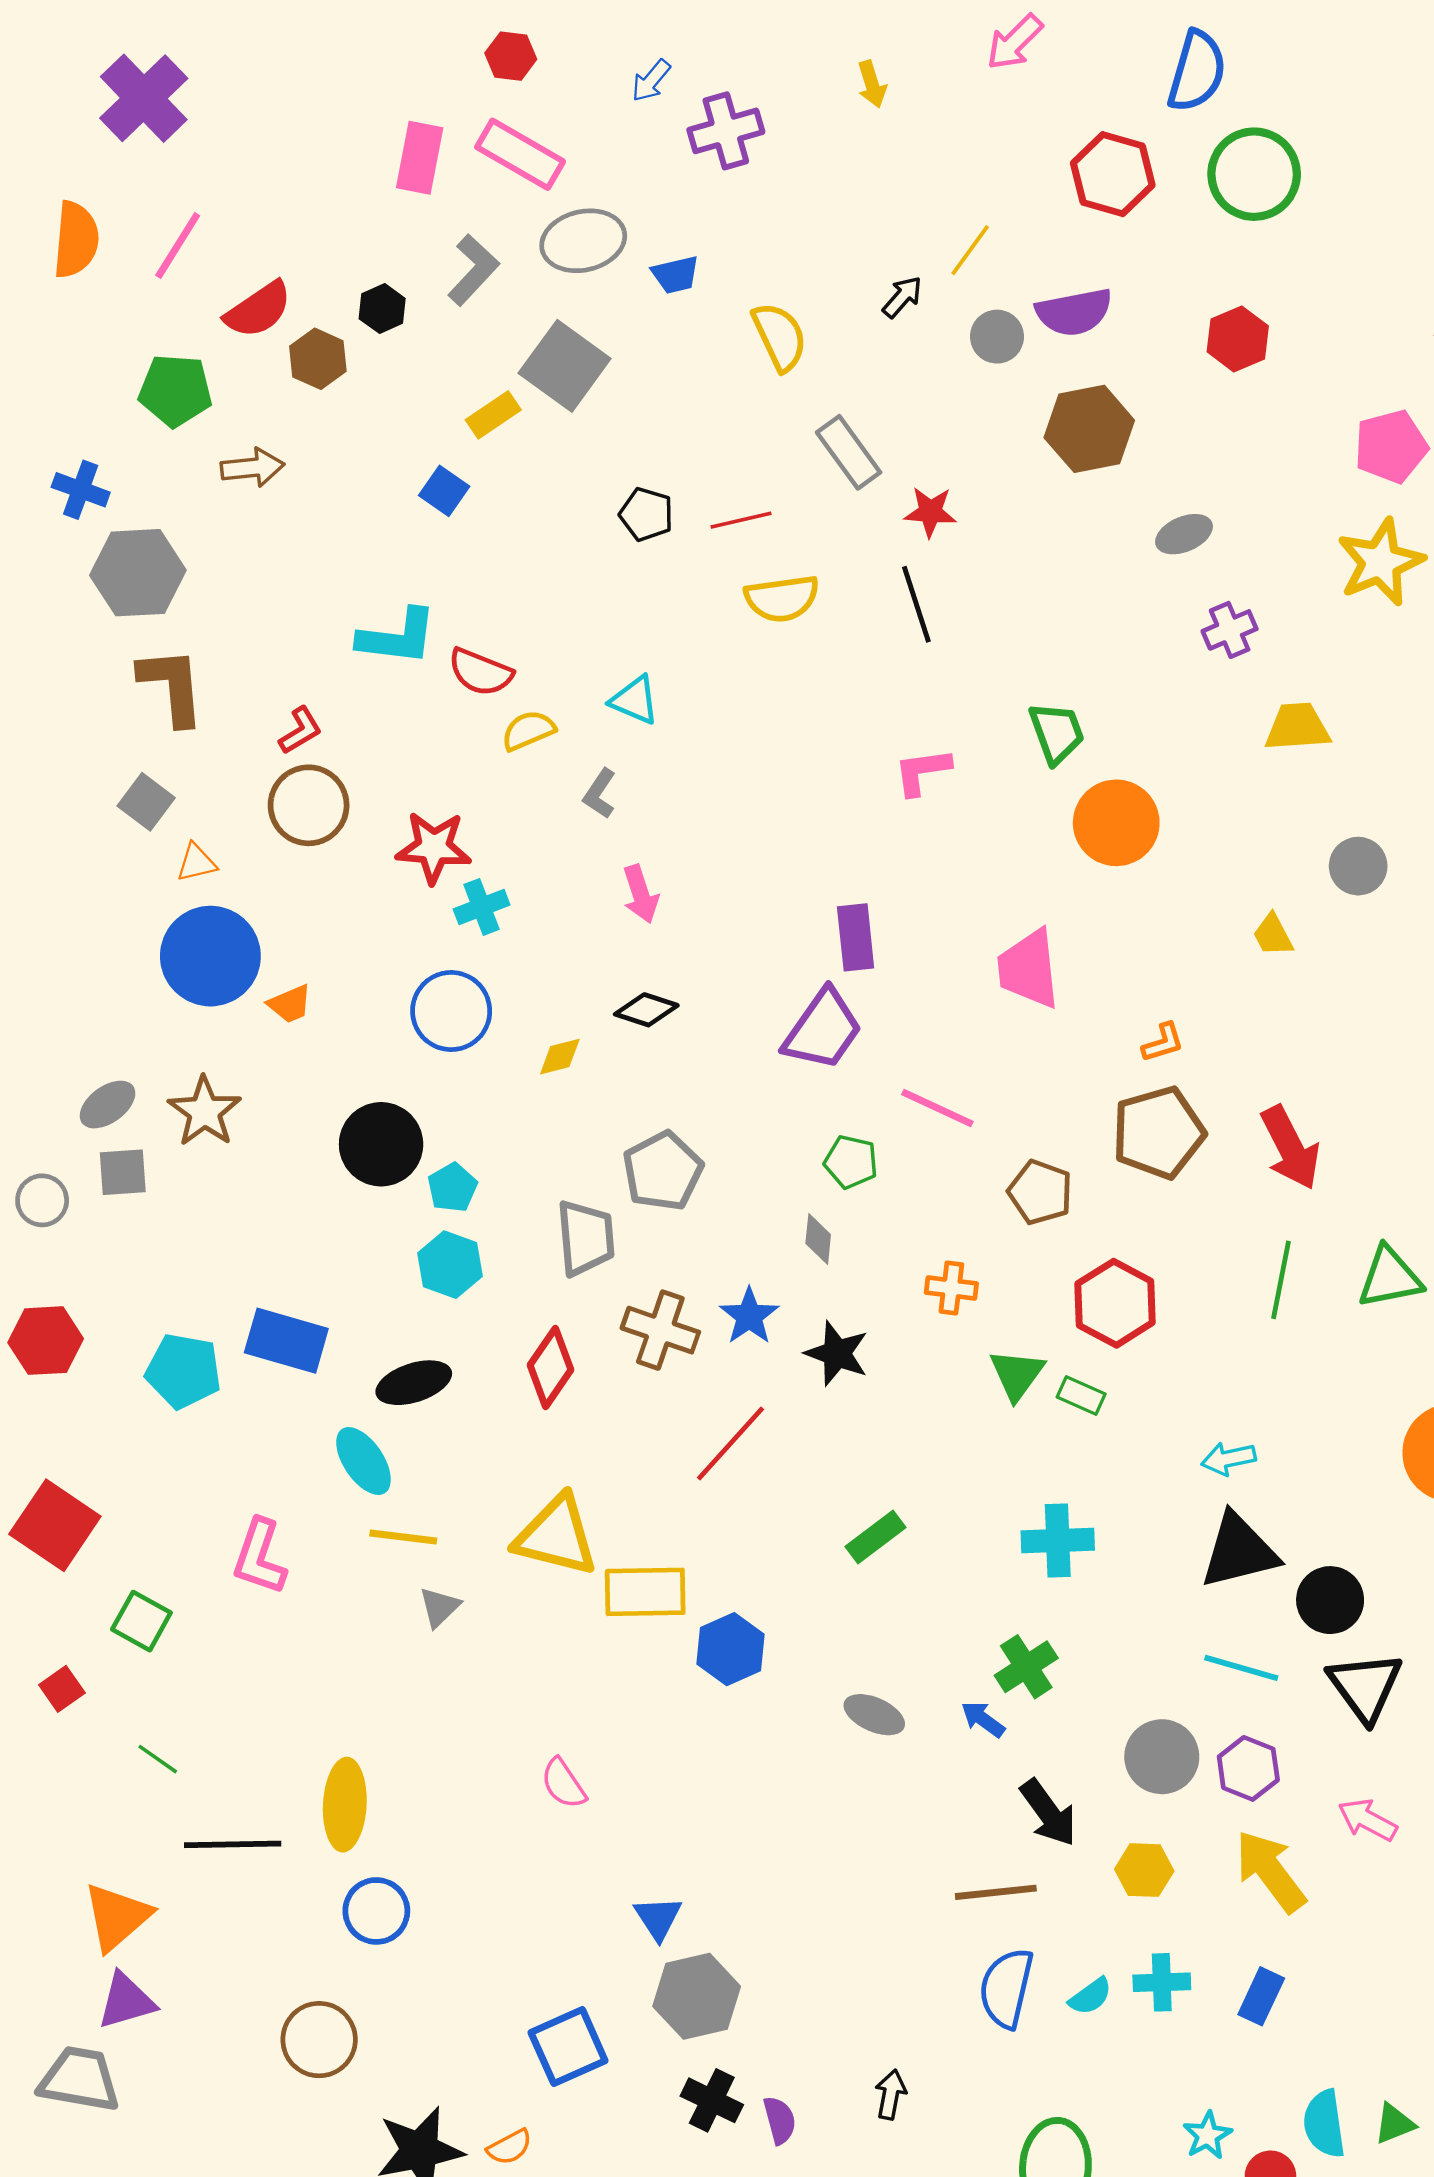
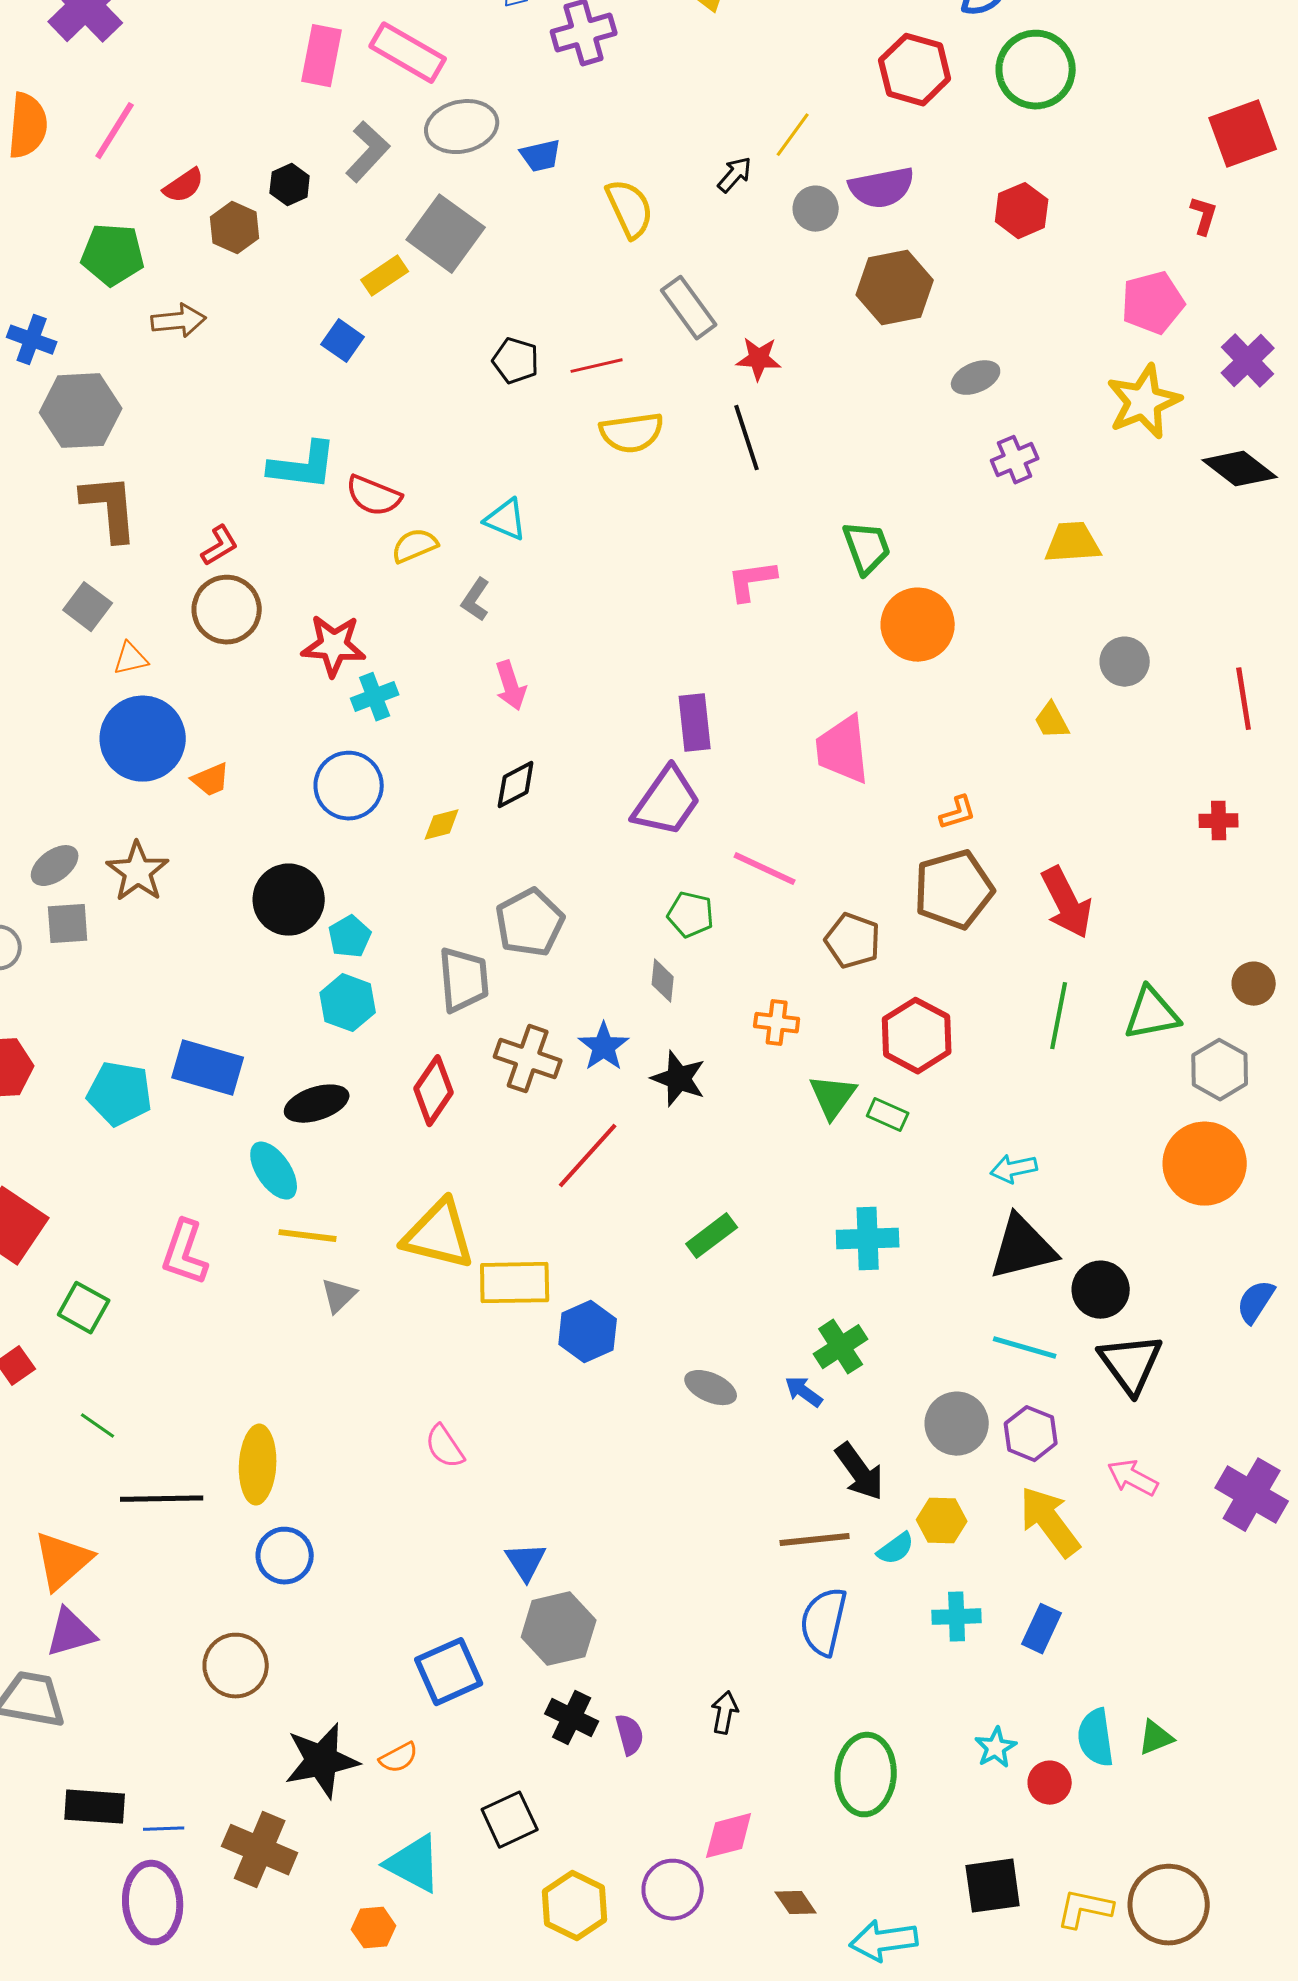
red semicircle: (258, 310) -> (184, 186), size x0.7
black diamond: (646, 1010) -> (516, 785), turned -46
cyan semicircle: (1090, 1996) -> (896, 1549), moved

